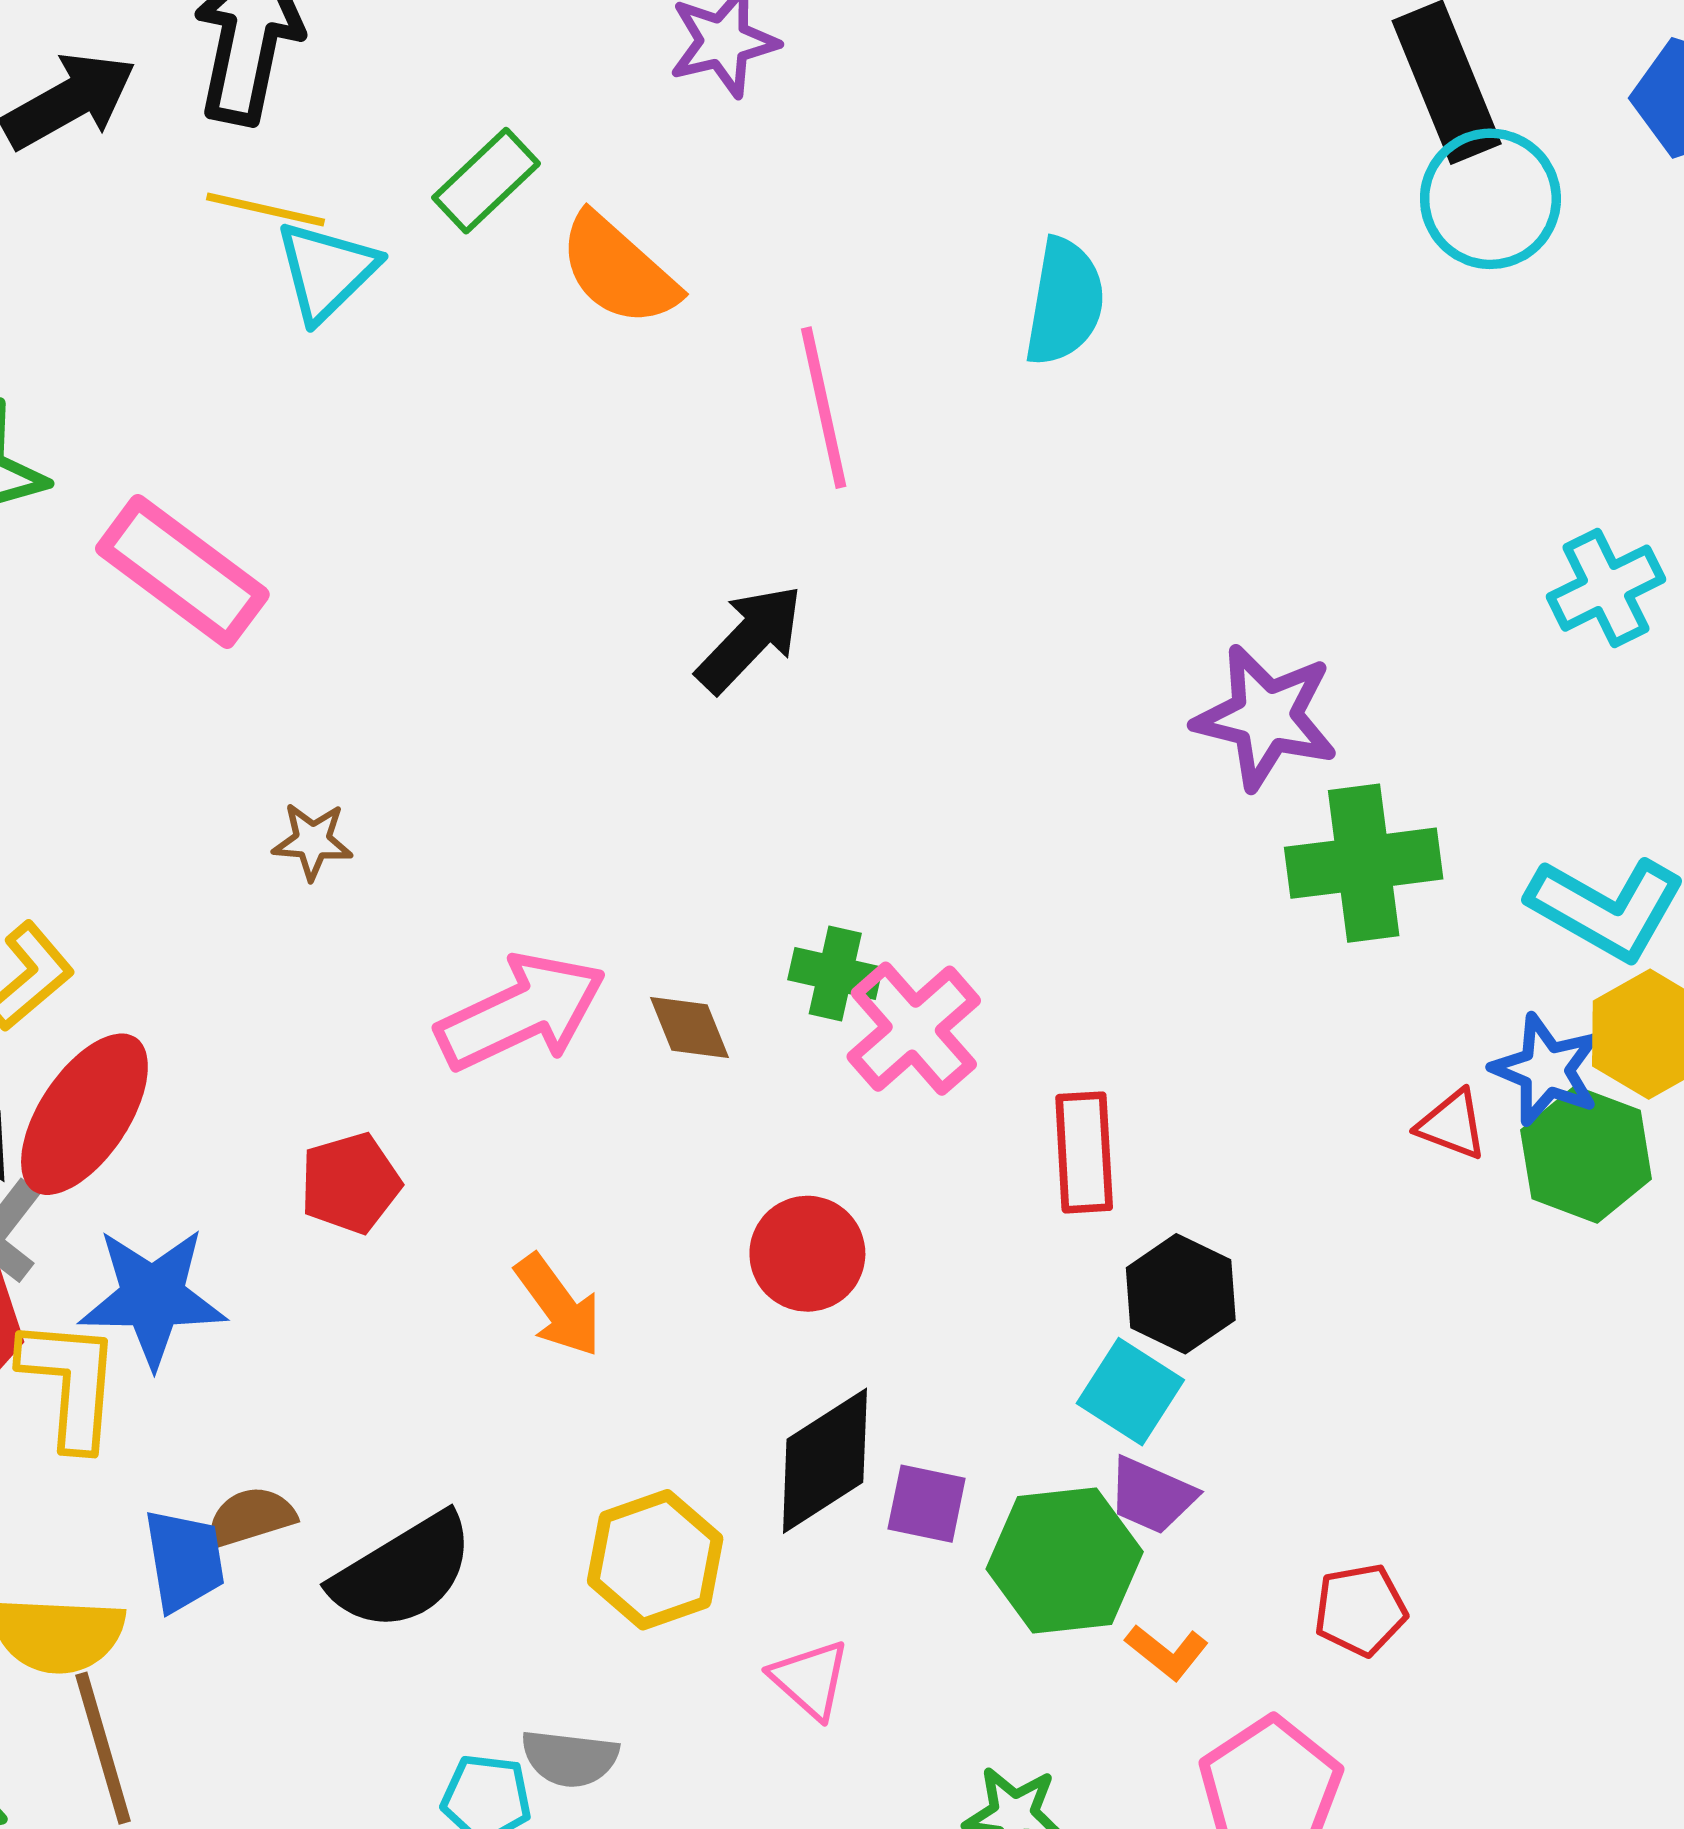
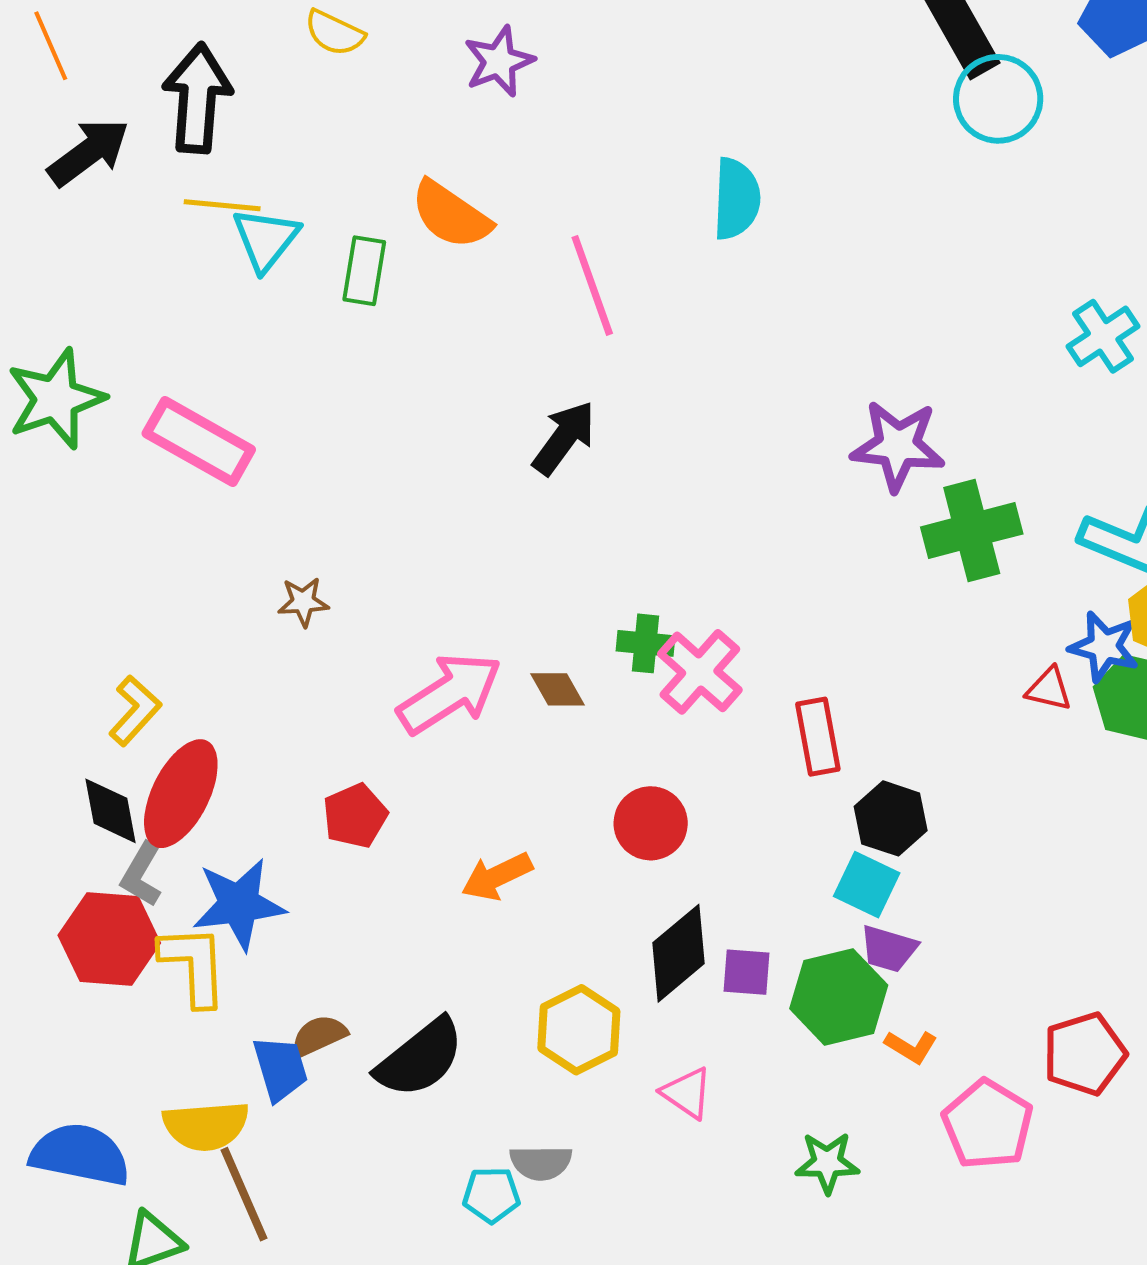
green rectangle: (486, 181) -> (364, 271), moved, turned -30
orange arrow: (558, 1305) -> (497, 876), turned 108
red pentagon: (1360, 1610) -> (1085, 1054), moved, size x1.4

